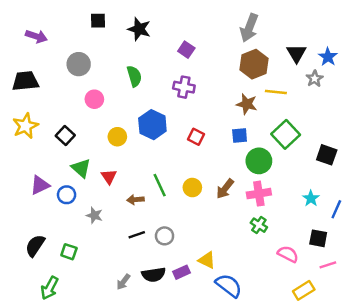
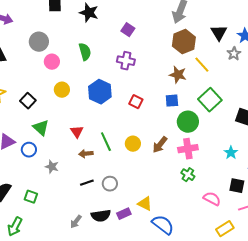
yellow line: (276, 92) -> (202, 65), turned 42
pink circle: (94, 99) -> (52, 62), moved
yellow circle: (117, 137) -> (62, 90), moved
red triangle: (109, 177) -> (77, 132), moved

